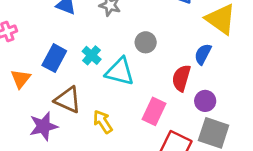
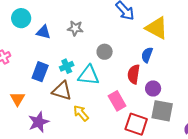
cyan cross: (92, 55) -> (67, 66), turned 32
orange triangle: (21, 79) -> (17, 99), moved
brown triangle: (68, 100) -> (62, 91), moved
pink rectangle: (154, 111) -> (117, 101), turned -48

